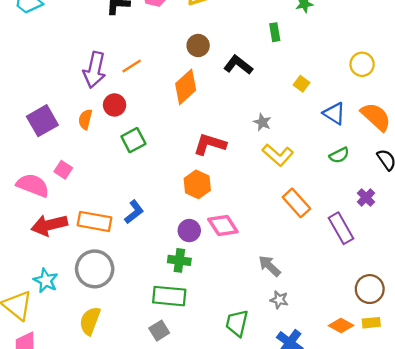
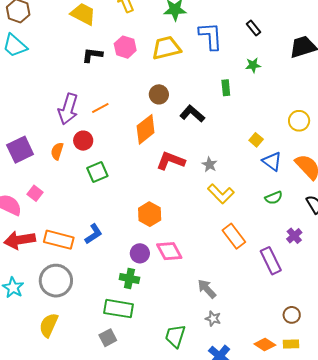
yellow square: (301, 84) -> (256, 140), moved
red L-shape: (210, 144) -> (171, 161), moved
brown circle: (370, 289) -> (292, 315), size x0.7

